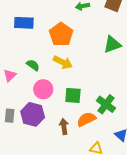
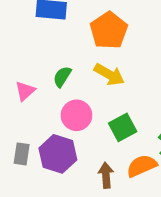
green semicircle: (33, 65) -> (62, 77), turned -96
green square: (73, 95) -> (123, 127), turned -36

